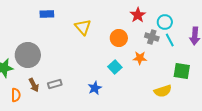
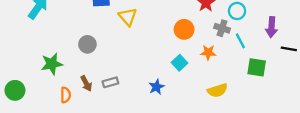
yellow triangle: (83, 27) -> (128, 17), moved
cyan line: (170, 40) -> (240, 41), moved
gray circle: (28, 55) -> (87, 44), moved, size x0.6
yellow semicircle: (163, 91) -> (217, 90), moved

